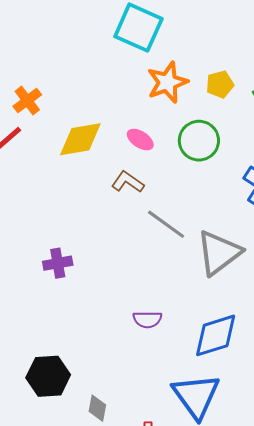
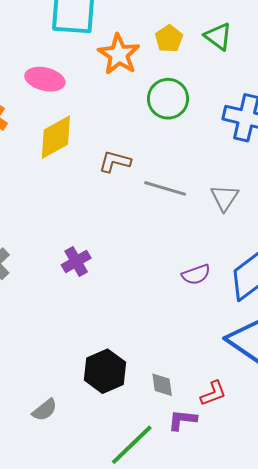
pink ellipse: (140, 140) -> (45, 79), moved, size x1.4
gray triangle: (219, 253) -> (224, 198), size x0.6
purple semicircle: (147, 319) -> (196, 274), moved

